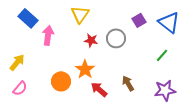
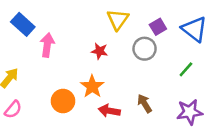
yellow triangle: (80, 14) -> (118, 19), moved
gray circle: (116, 38) -> (145, 49), moved
red arrow: (99, 89) -> (109, 111), turned -30

